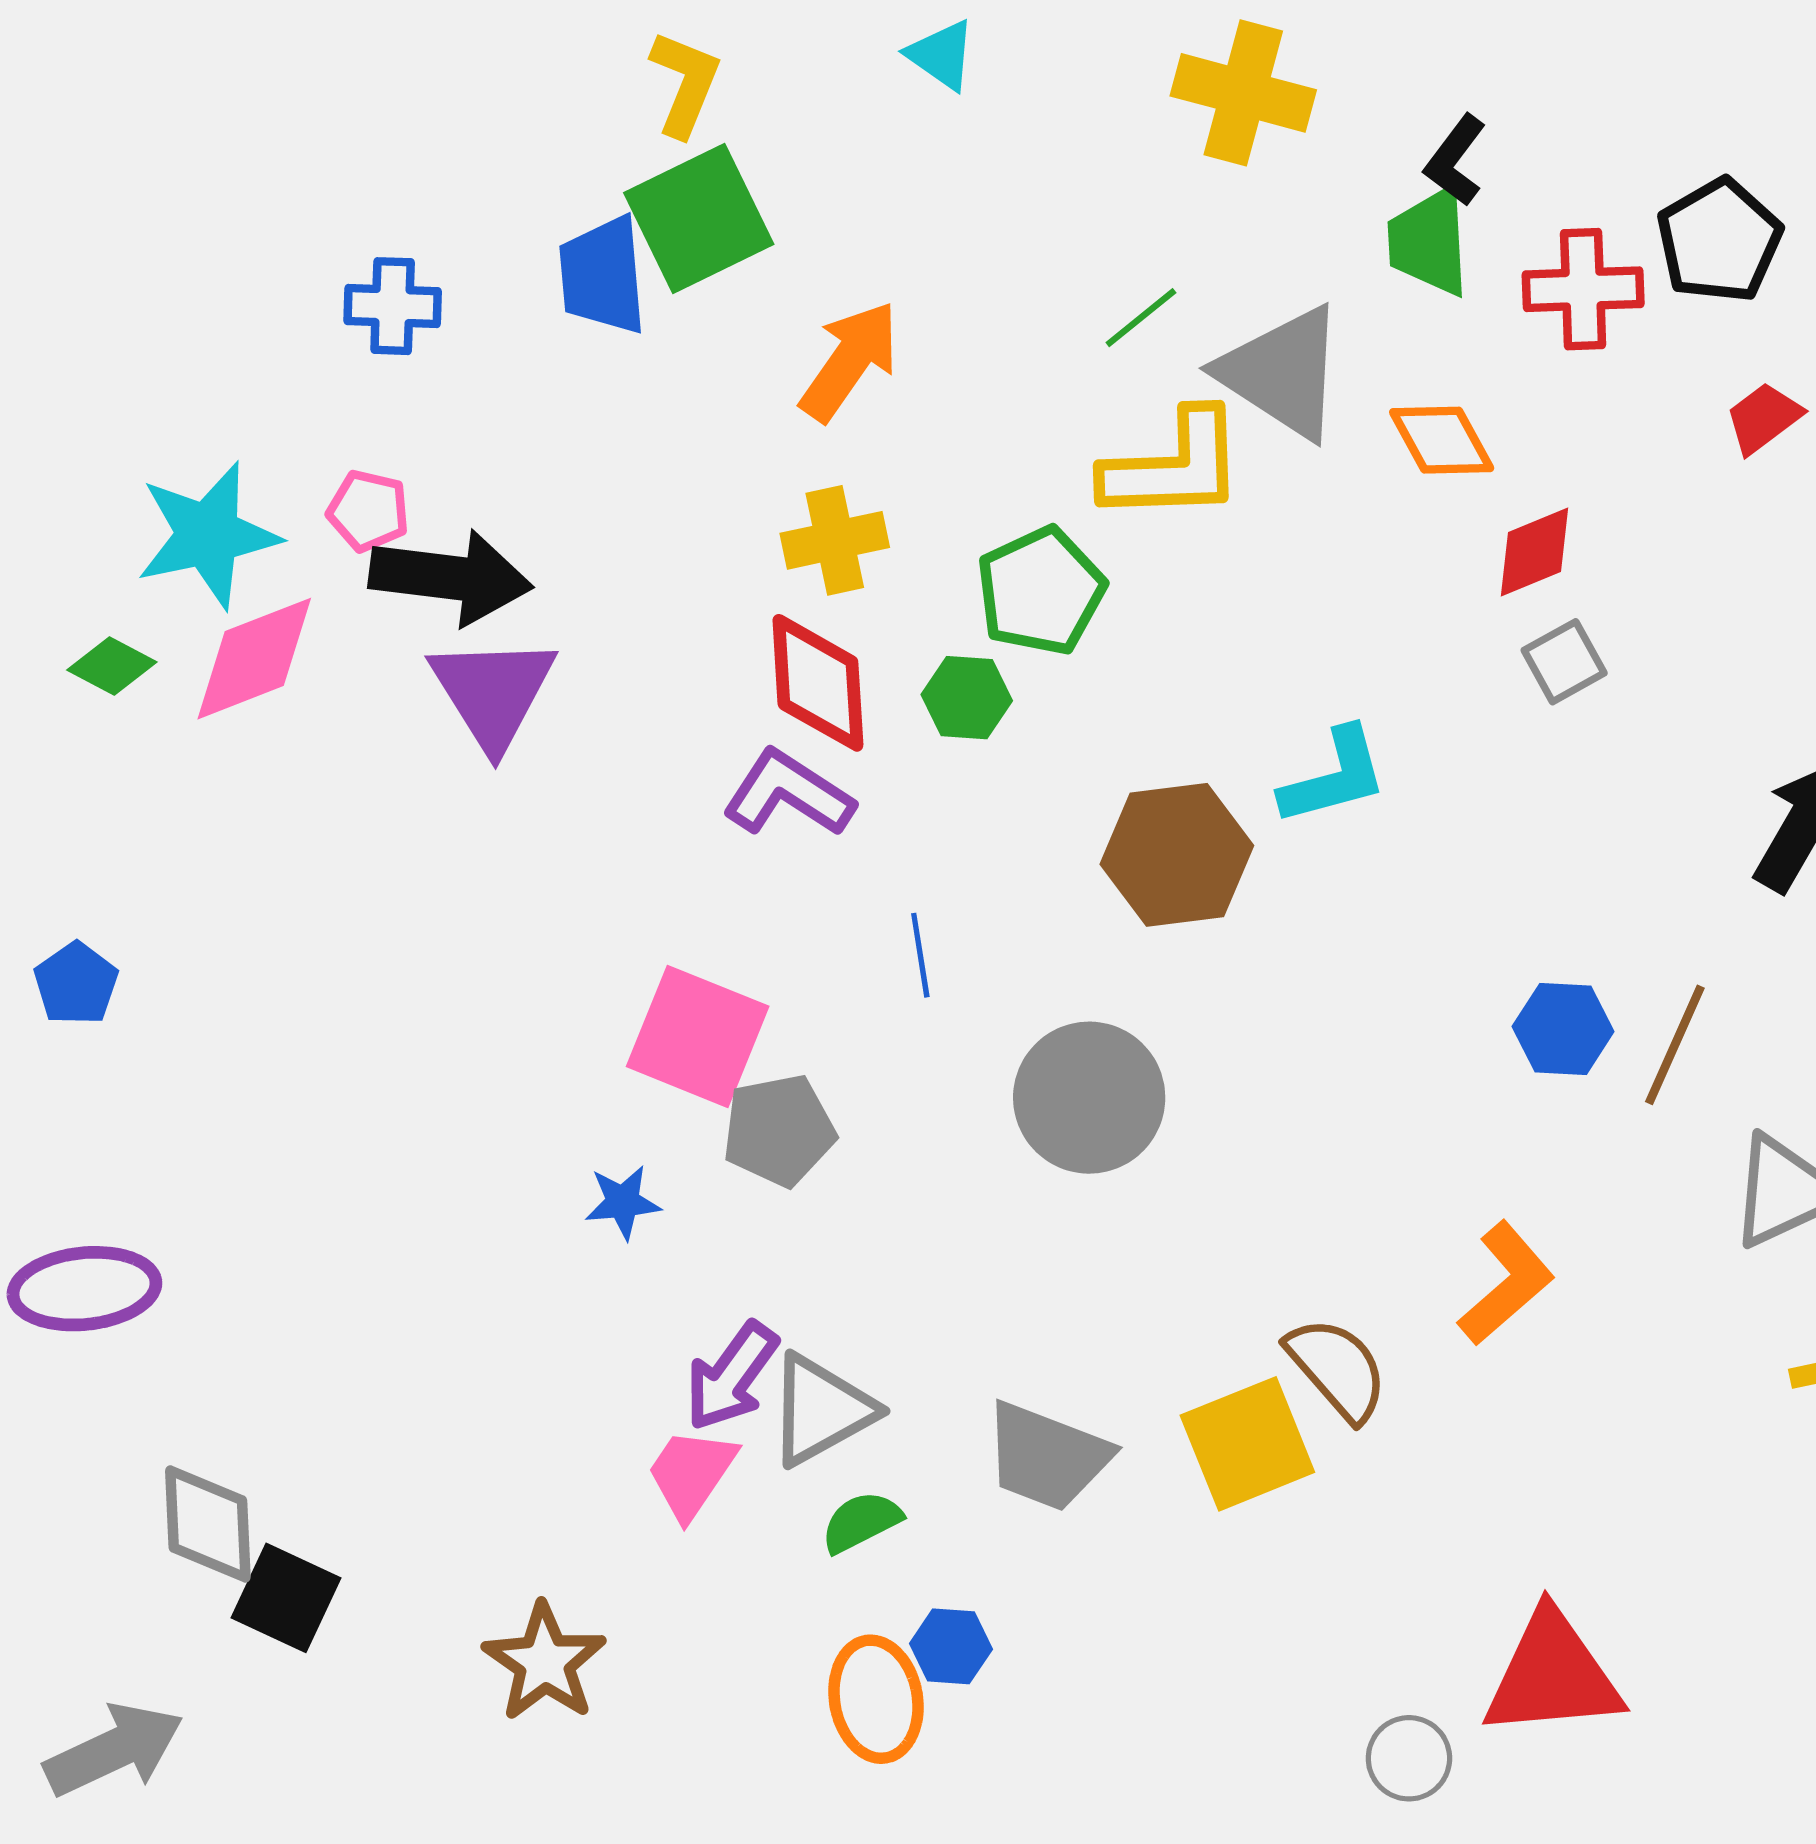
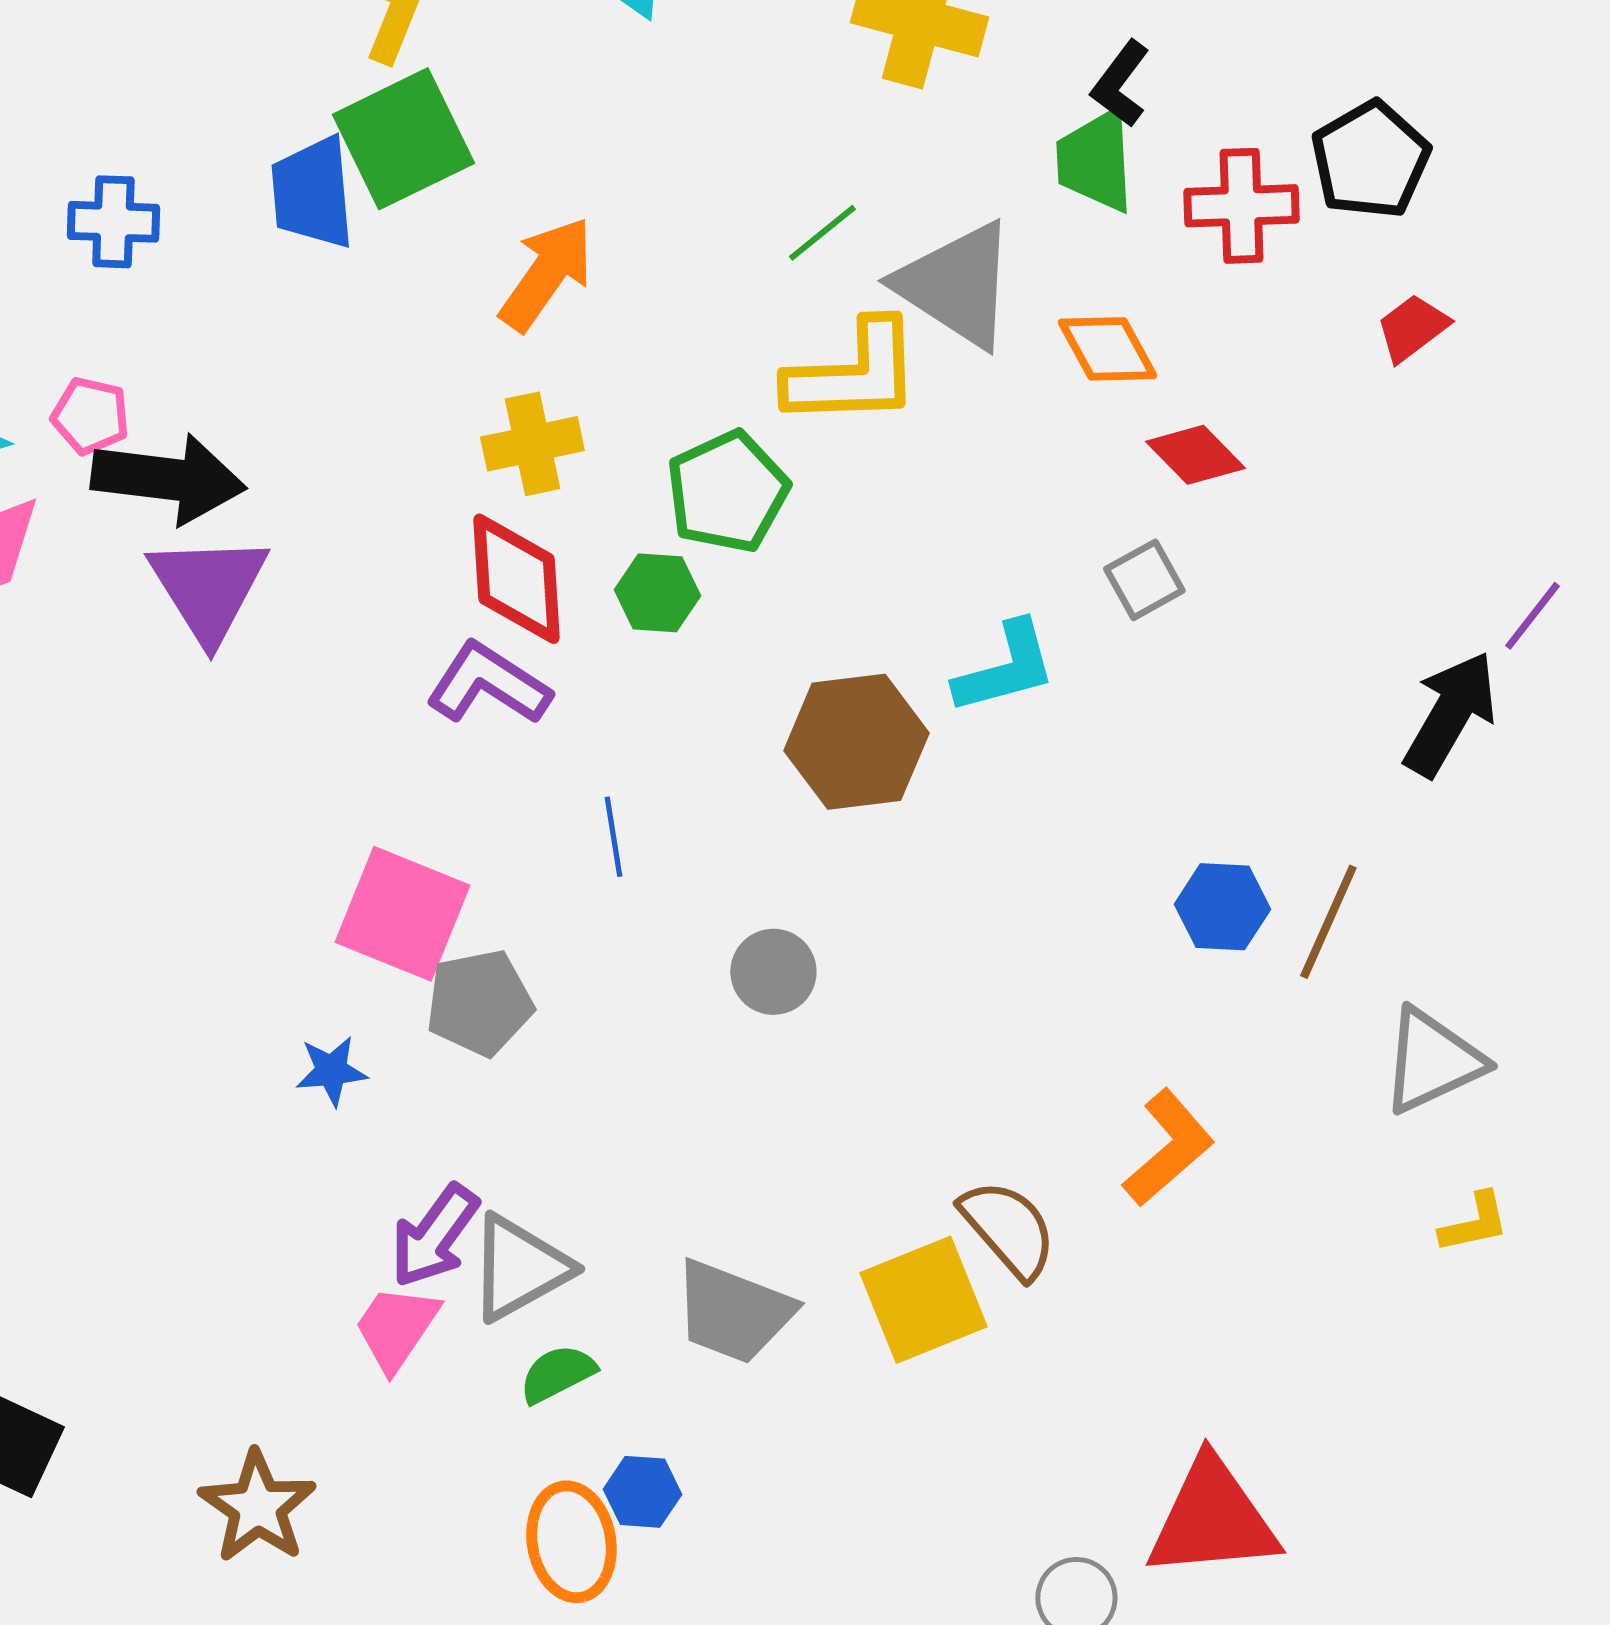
red diamond: (1535, 552) -> (1195, 455), turned 68
gray square: (1564, 662) -> (1144, 580), moved
gray circle: (1089, 1098) -> (773, 972), size x0.6

